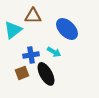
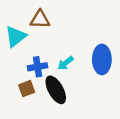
blue ellipse: (67, 29) -> (102, 59), moved, turned 45
cyan arrow: (54, 52) -> (65, 63), turned 112

